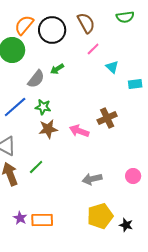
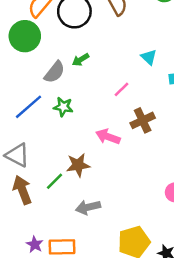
pink line: (93, 49) -> (122, 89), moved
brown star: (48, 129) -> (78, 165), moved
gray arrow: (92, 179) -> (88, 207), moved

